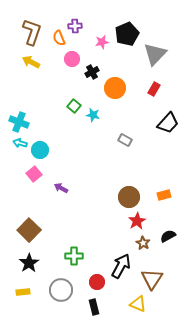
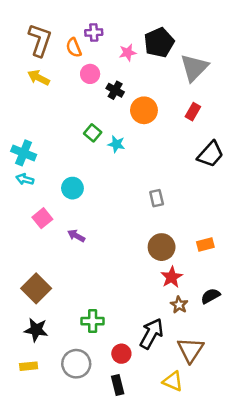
black cross: (92, 72) -> (115, 90), turned -32
gray rectangle: (125, 140) -> (157, 198), moved, turned 48
cyan circle: (40, 150) -> (72, 188), moved
black star: (29, 263) -> (36, 330), turned -30

